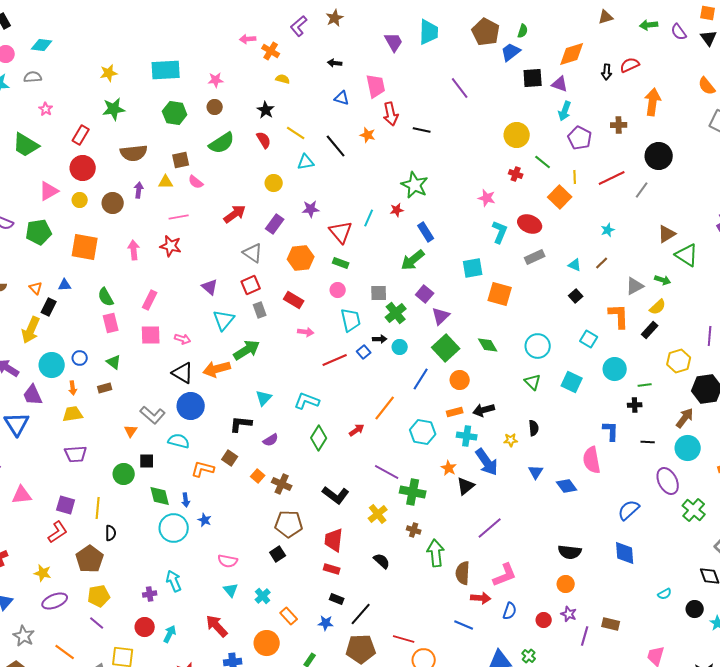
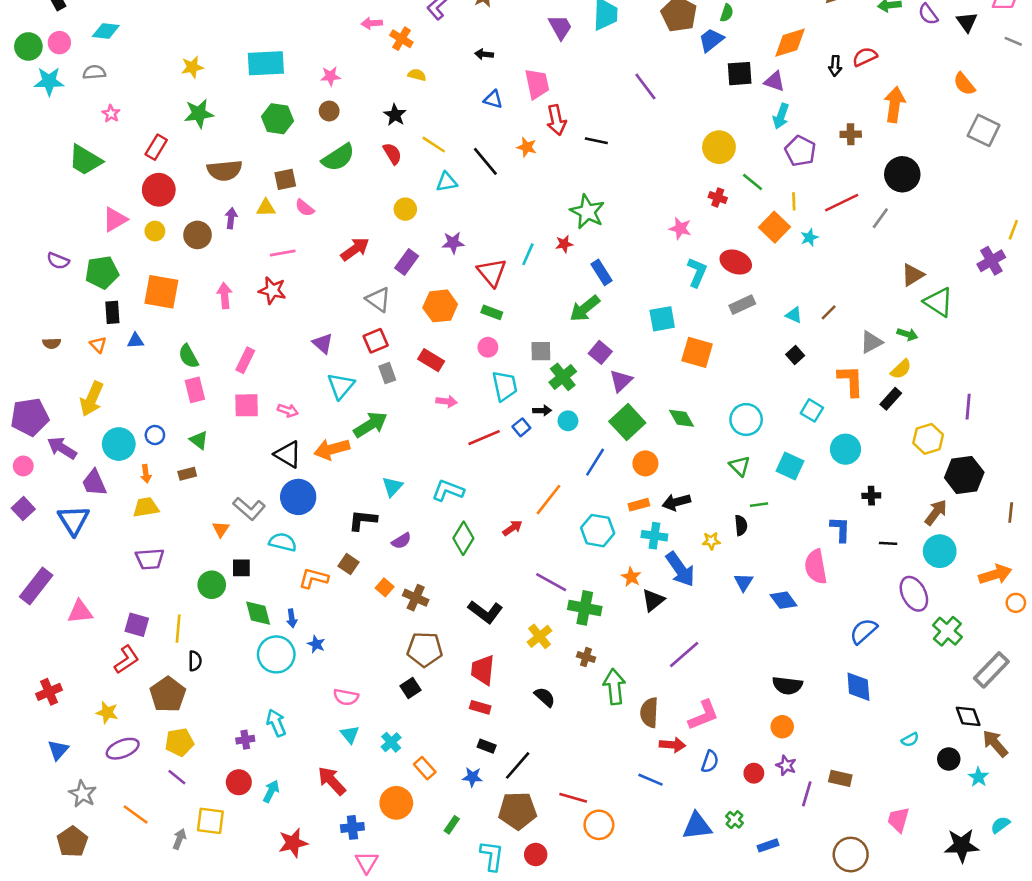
cyan star: (608, 230) -> (809, 238), moved
black rectangle: (49, 307) -> (112, 312), moved, turned -30
green line: (645, 385) -> (759, 505), moved

